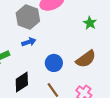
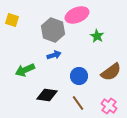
green star: (90, 23) -> (97, 36), moved
black diamond: (22, 82) -> (47, 95), turned 40

